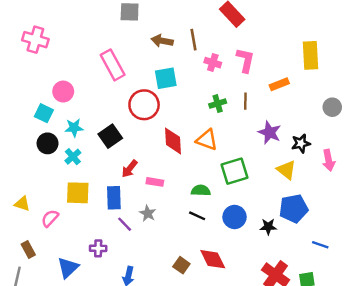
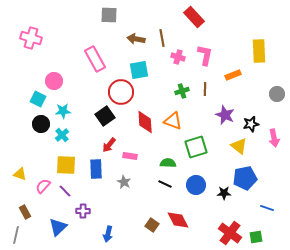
black square: (110, 136) -> (105, 116), moved
purple line: (125, 224) -> (65, 191), moved

